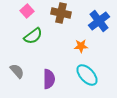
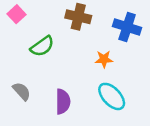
pink square: (27, 11) -> (17, 14), moved
blue cross: (99, 21) -> (127, 27), turned -35

